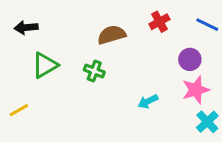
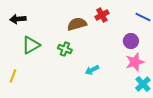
red cross: (159, 22) -> (102, 15), moved
cyan arrow: (148, 101) -> (92, 70), moved
yellow line: (19, 110) -> (13, 76), turned -40

